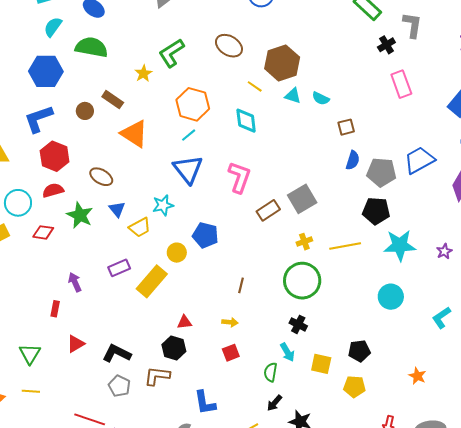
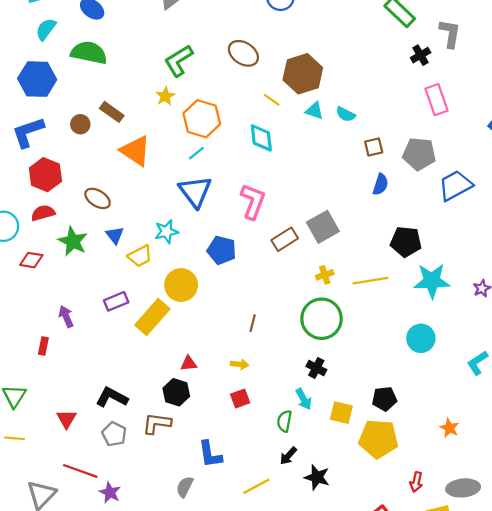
yellow star: (143, 73) -> (165, 96), moved
gray pentagon: (381, 172) -> (419, 154), moved
blue pentagon: (205, 235) -> (222, 250), moved
yellow circle: (177, 253) -> (181, 285), size x1.5
red triangle: (76, 344) -> (66, 419), moved, turned -30
yellow pentagon: (354, 387) -> (378, 439), size x1.6

